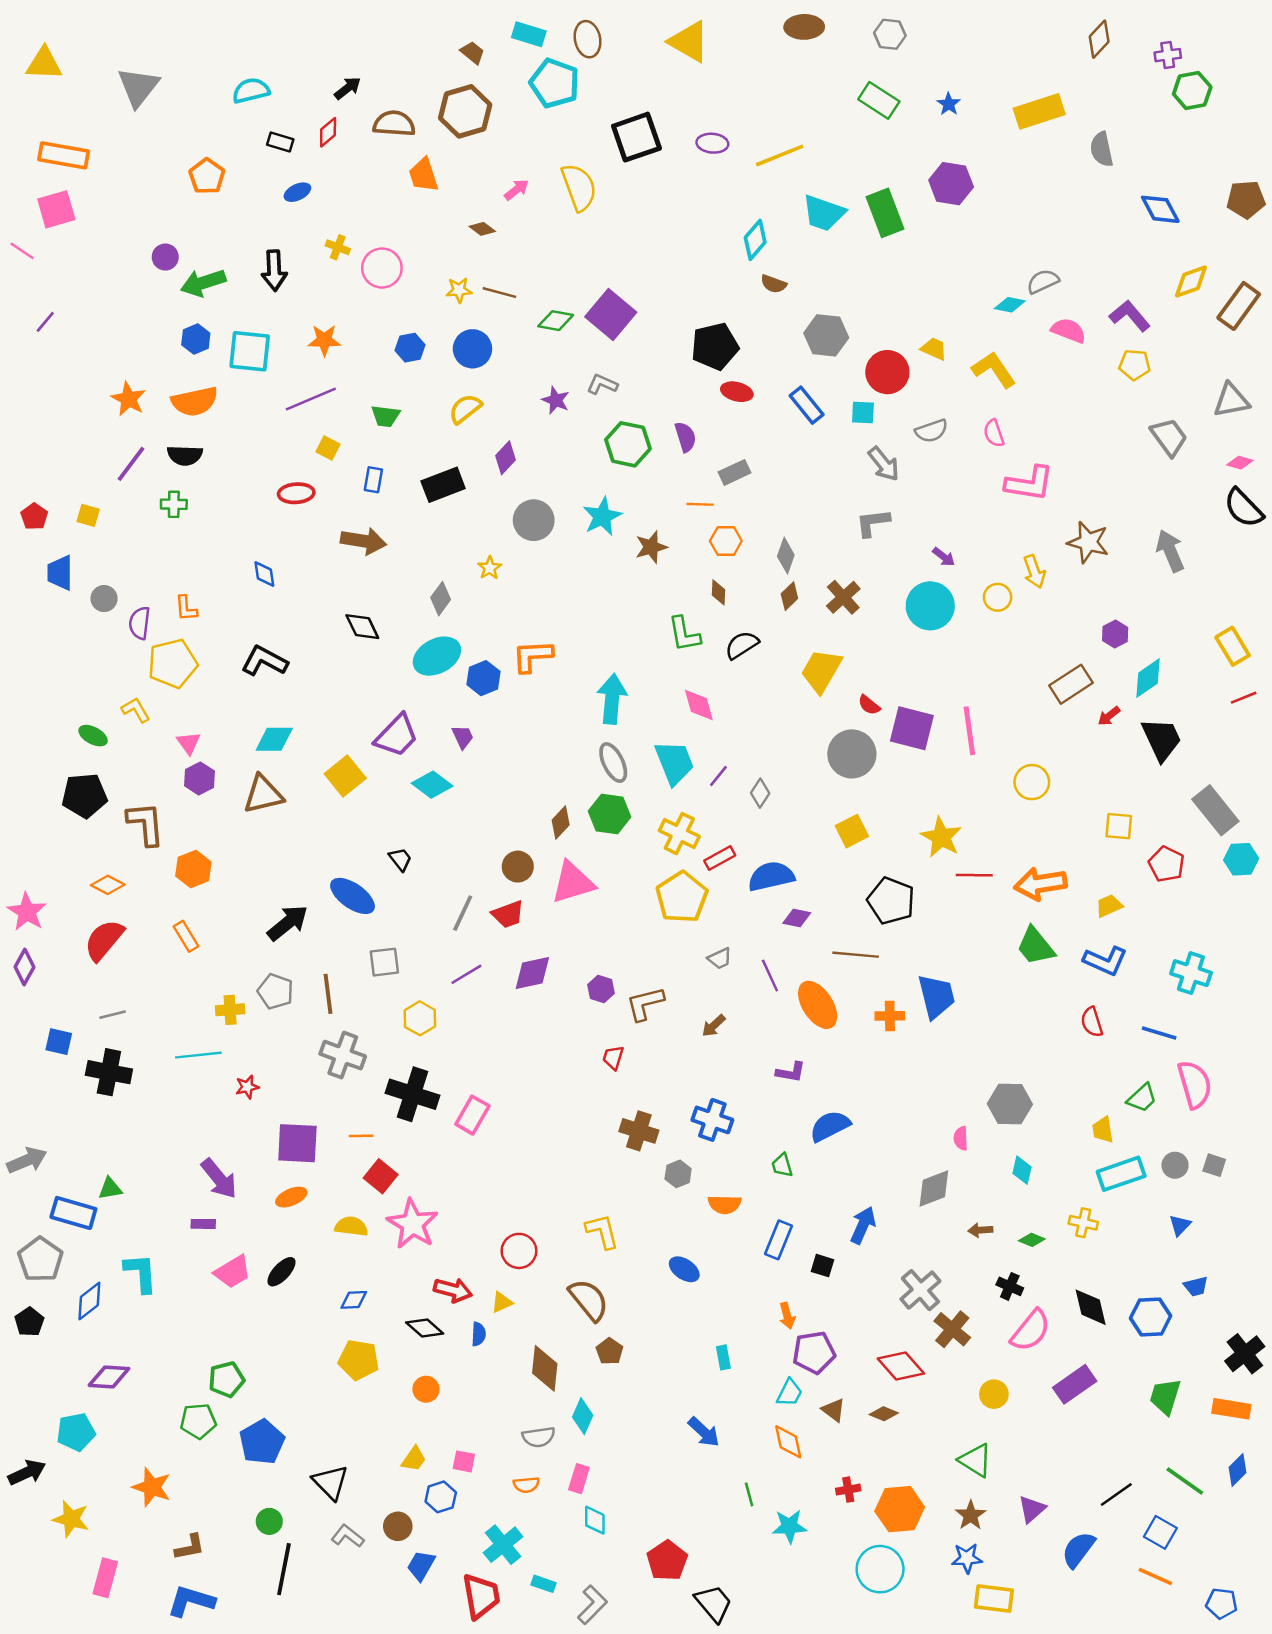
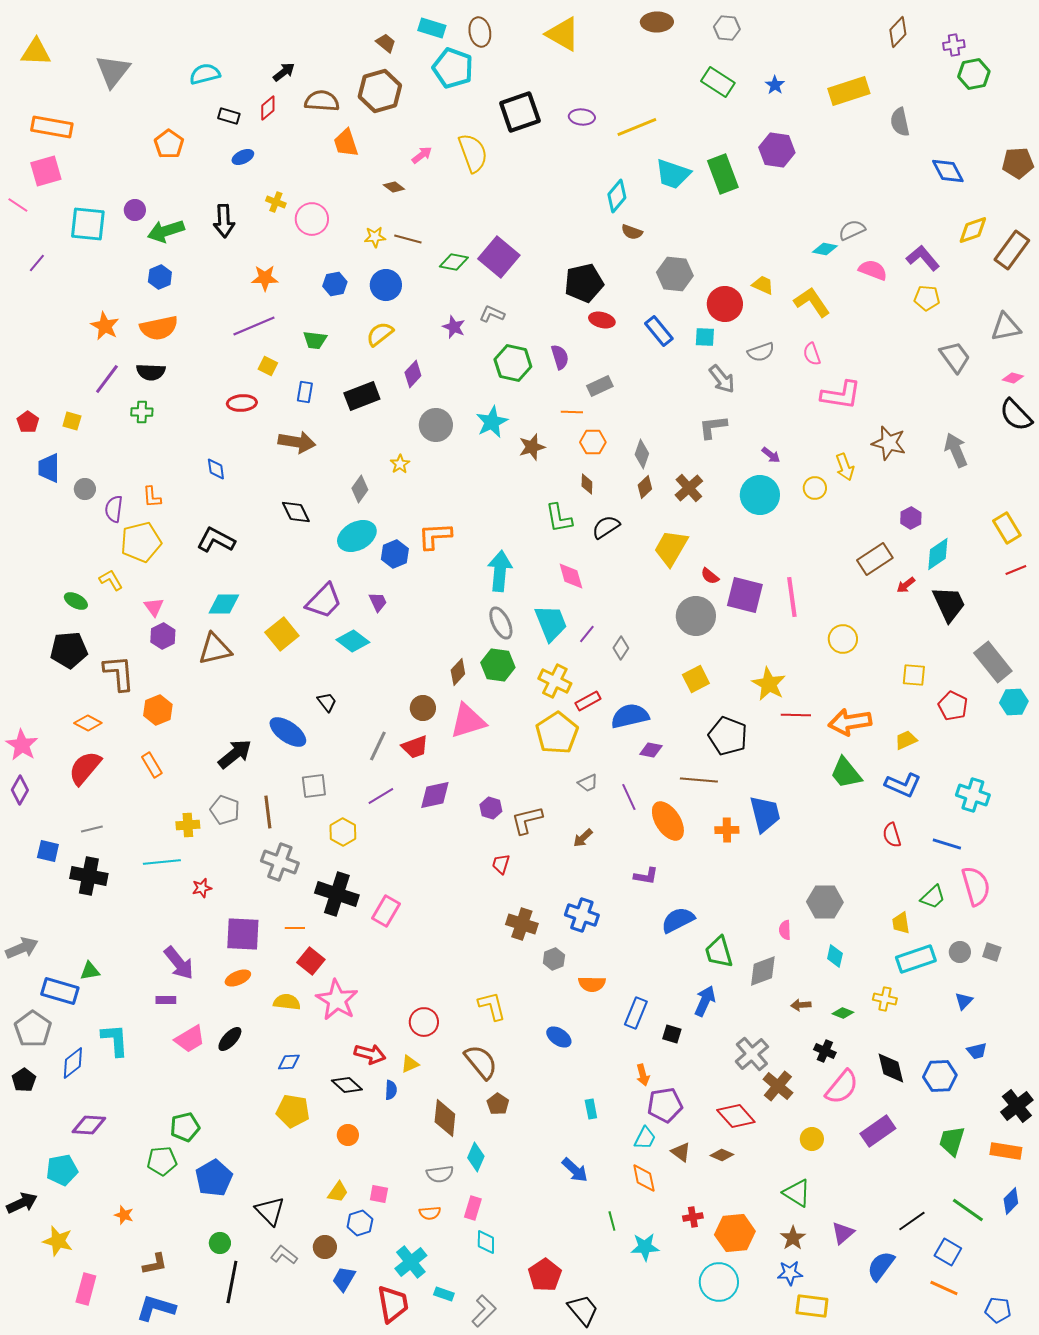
cyan square: (250, 351) -> (88, 224), moved
green trapezoid: (782, 1165) -> (719, 952), moved, size x1.6
orange star: (152, 1487) -> (124, 1215), size x0.6

